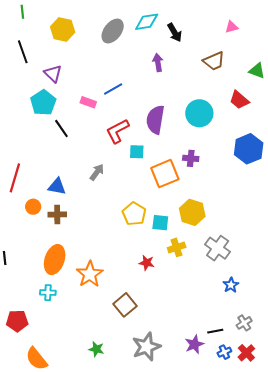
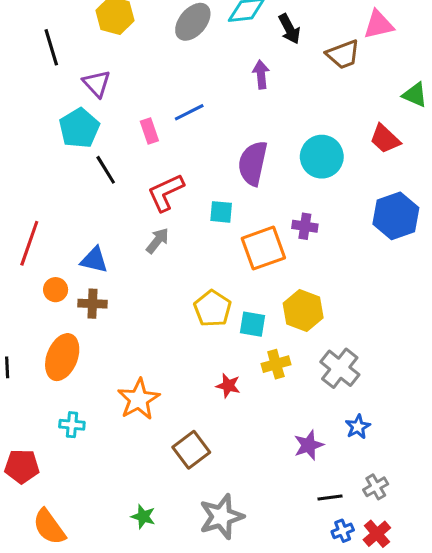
pink triangle: (232, 27) -> (379, 25), size x1.5
brown trapezoid: (214, 61) -> (343, 54), moved
pink rectangle: (88, 102) -> (149, 131), turned 49
red L-shape: (117, 131) -> (166, 193), moved
orange ellipse: (55, 260) -> (62, 357), moved
purple star: (194, 344) -> (309, 445), moved

